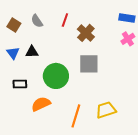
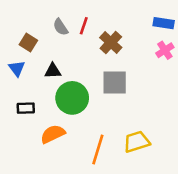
gray semicircle: (37, 21) -> (61, 27), moved
brown square: (14, 25) -> (28, 43), moved
black triangle: (32, 52) -> (53, 71), moved

